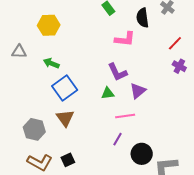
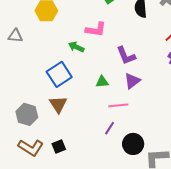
pink L-shape: (125, 39) -> (96, 29), moved
green arrow: (51, 63) -> (76, 47), moved
purple L-shape: (117, 72) -> (126, 56), moved

